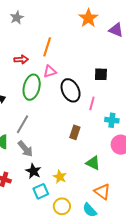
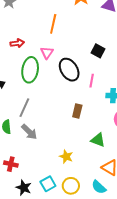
orange line: (47, 47) -> (53, 24), moved
pink triangle: (50, 71) -> (47, 53), turned -32
black square: (101, 74) -> (98, 51), turned 32
black star: (33, 171) -> (24, 188), moved
cyan square: (41, 191) -> (48, 184), moved

